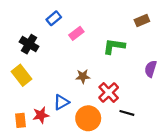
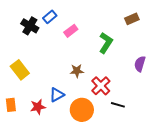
black cross: (29, 44) -> (30, 26), moved
green L-shape: (114, 46) -> (106, 43), turned 115
orange rectangle: (20, 120) -> (11, 105), moved

